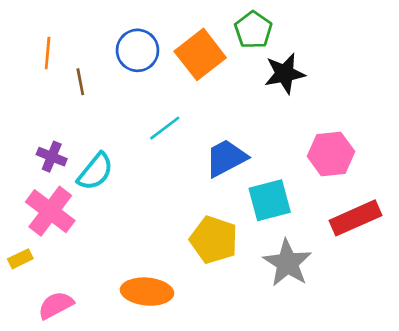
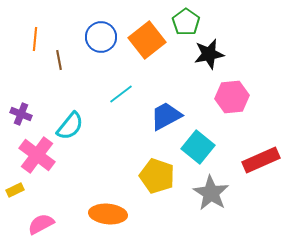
pink hexagon: (331, 154) -> (232, 97), moved
purple cross: (52, 157) -> (21, 114), moved
cyan square: (270, 200) -> (198, 147), turned -36

